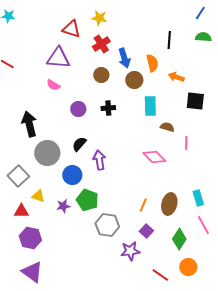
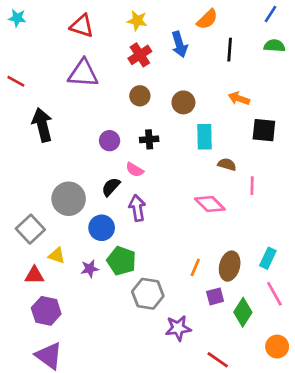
red triangle: (71, 29) -> (82, 26), moved
blue arrow: (124, 58) -> (179, 44), moved
orange semicircle: (152, 63) -> (207, 19), moved, turned 60
pink semicircle: (53, 85) -> (135, 170), moved
black arrow: (29, 124) -> (42, 125), moved
cyan rectangle: (198, 198) -> (268, 258), turned 42
purple square: (146, 231) -> (215, 296), moved, turned 32
orange circle: (188, 267) -> (277, 347), moved

